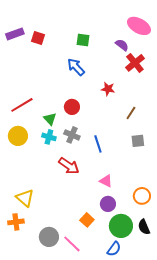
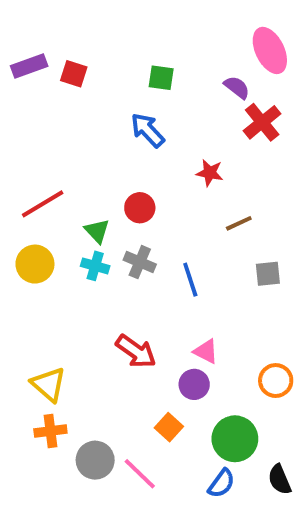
pink ellipse: (139, 26) -> (270, 50), turned 35
brown line: (131, 113) -> (239, 223), moved, turned 32
red arrow: (69, 166) -> (136, 351), moved
purple circle: (108, 204) -> (194, 384), moved
orange cross: (16, 222) -> (50, 431), moved
black semicircle: (144, 227) -> (280, 480), moved

